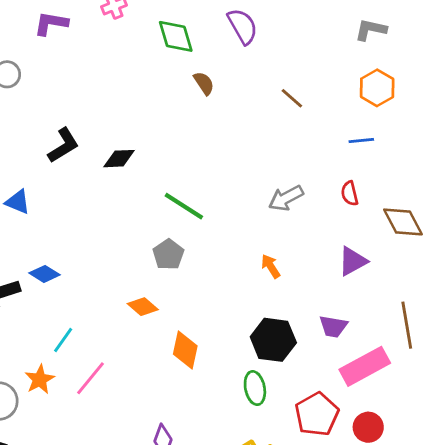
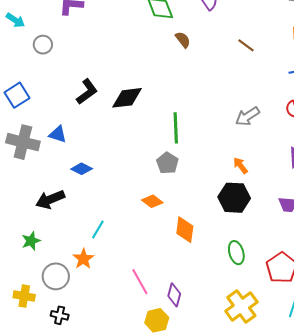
black diamond: (119, 159) -> (127, 98), size x1.4
green line: (184, 206) -> (176, 128), turned 60
blue diamond: (45, 274) -> (82, 169), moved
black hexagon: (273, 340) -> (234, 198), moved
pink line: (90, 378) -> (140, 282), moved, turned -64

